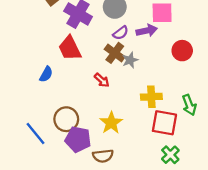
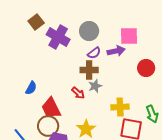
red trapezoid: (70, 48) -> (51, 108), moved
brown cross: (115, 53) -> (89, 70), turned -36
gray star: (130, 60) -> (95, 86), moved

